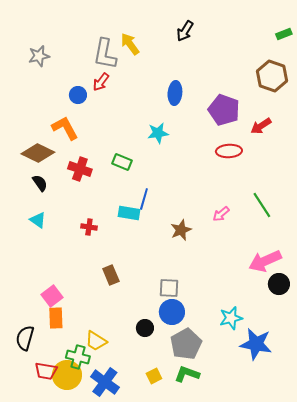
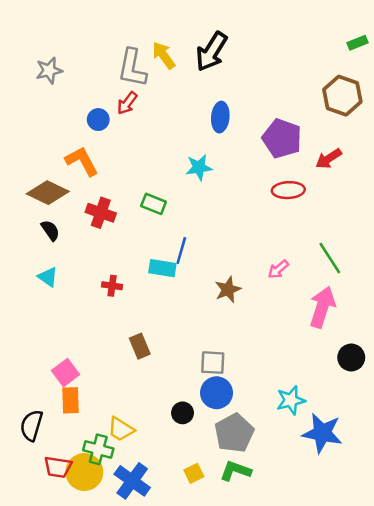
black arrow: (185, 31) -> (211, 52), moved, size x1.5
pink arrow: (265, 261) -> (322, 307), moved, turned 132

